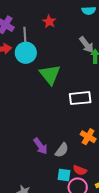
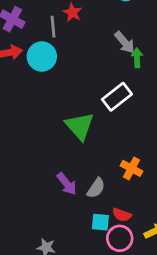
gray line: (25, 35) -> (53, 27), moved
green triangle: (50, 75) -> (80, 126), moved
white rectangle: (80, 98) -> (117, 97), moved, turned -30

